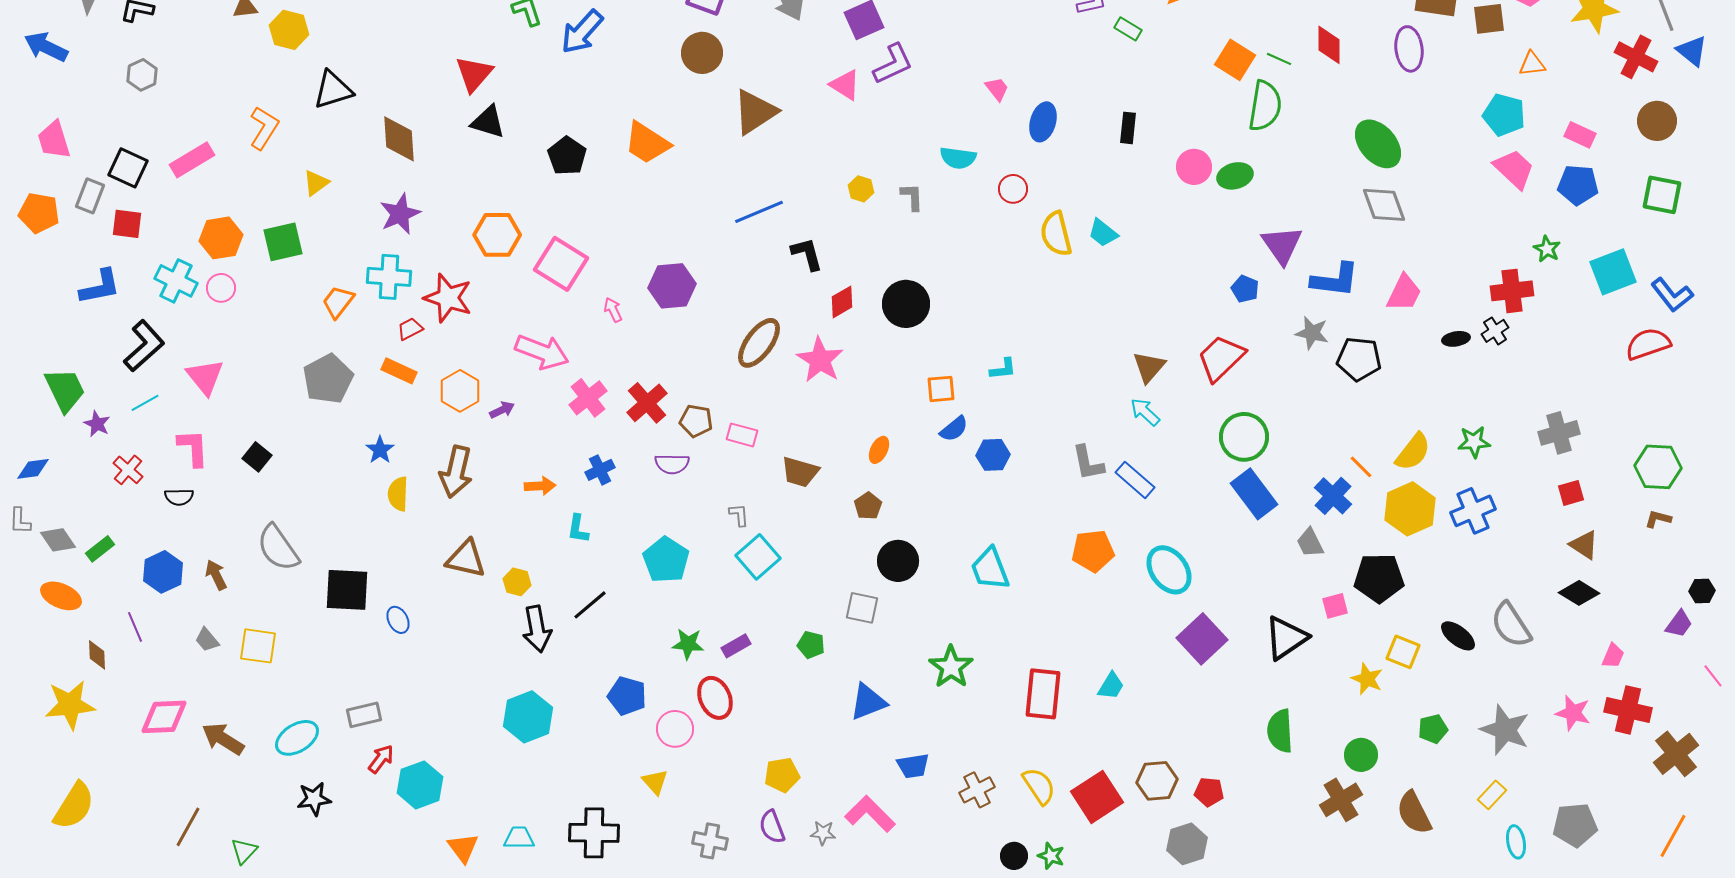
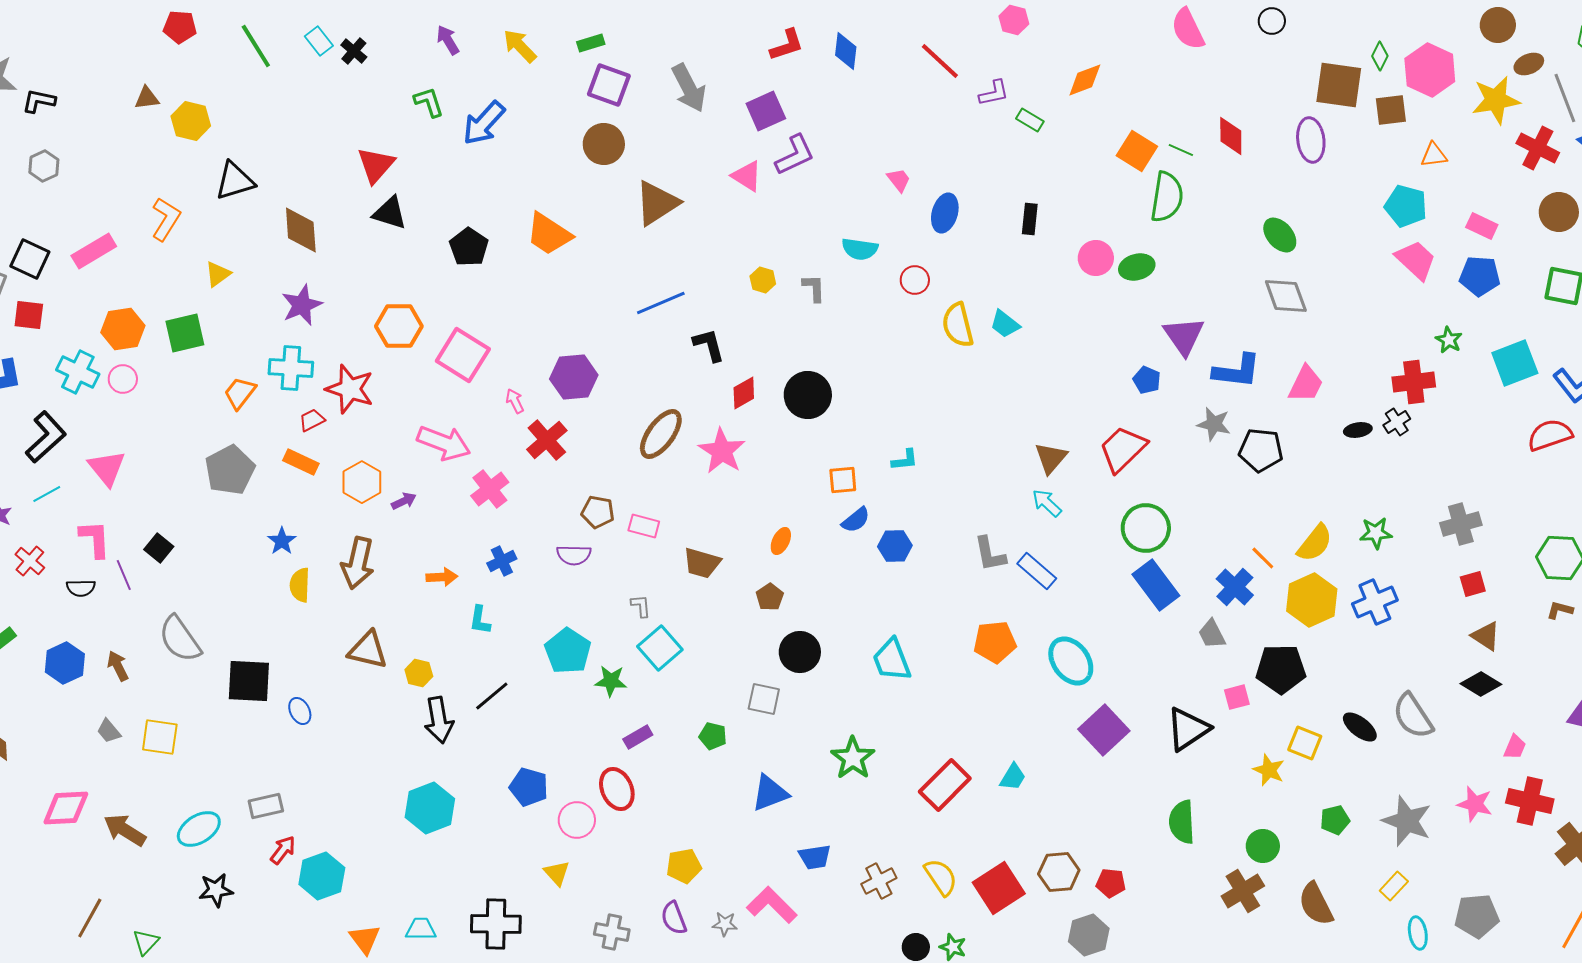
green ellipse: (1378, 144) -> (1280, 235), size x0.7
red cross: (647, 403) -> (547, 440), moved
purple line: (135, 627) -> (124, 575), moved
green star: (688, 644) -> (611, 681), moved
red rectangle: (1043, 694) -> (945, 785), turned 39

